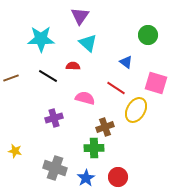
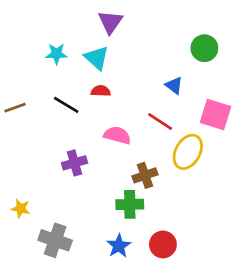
cyan star: (41, 39) -> (56, 54), size x0.6
cyan triangle: (88, 43) -> (97, 58), moved
gray cross: (55, 168) -> (55, 240), moved

